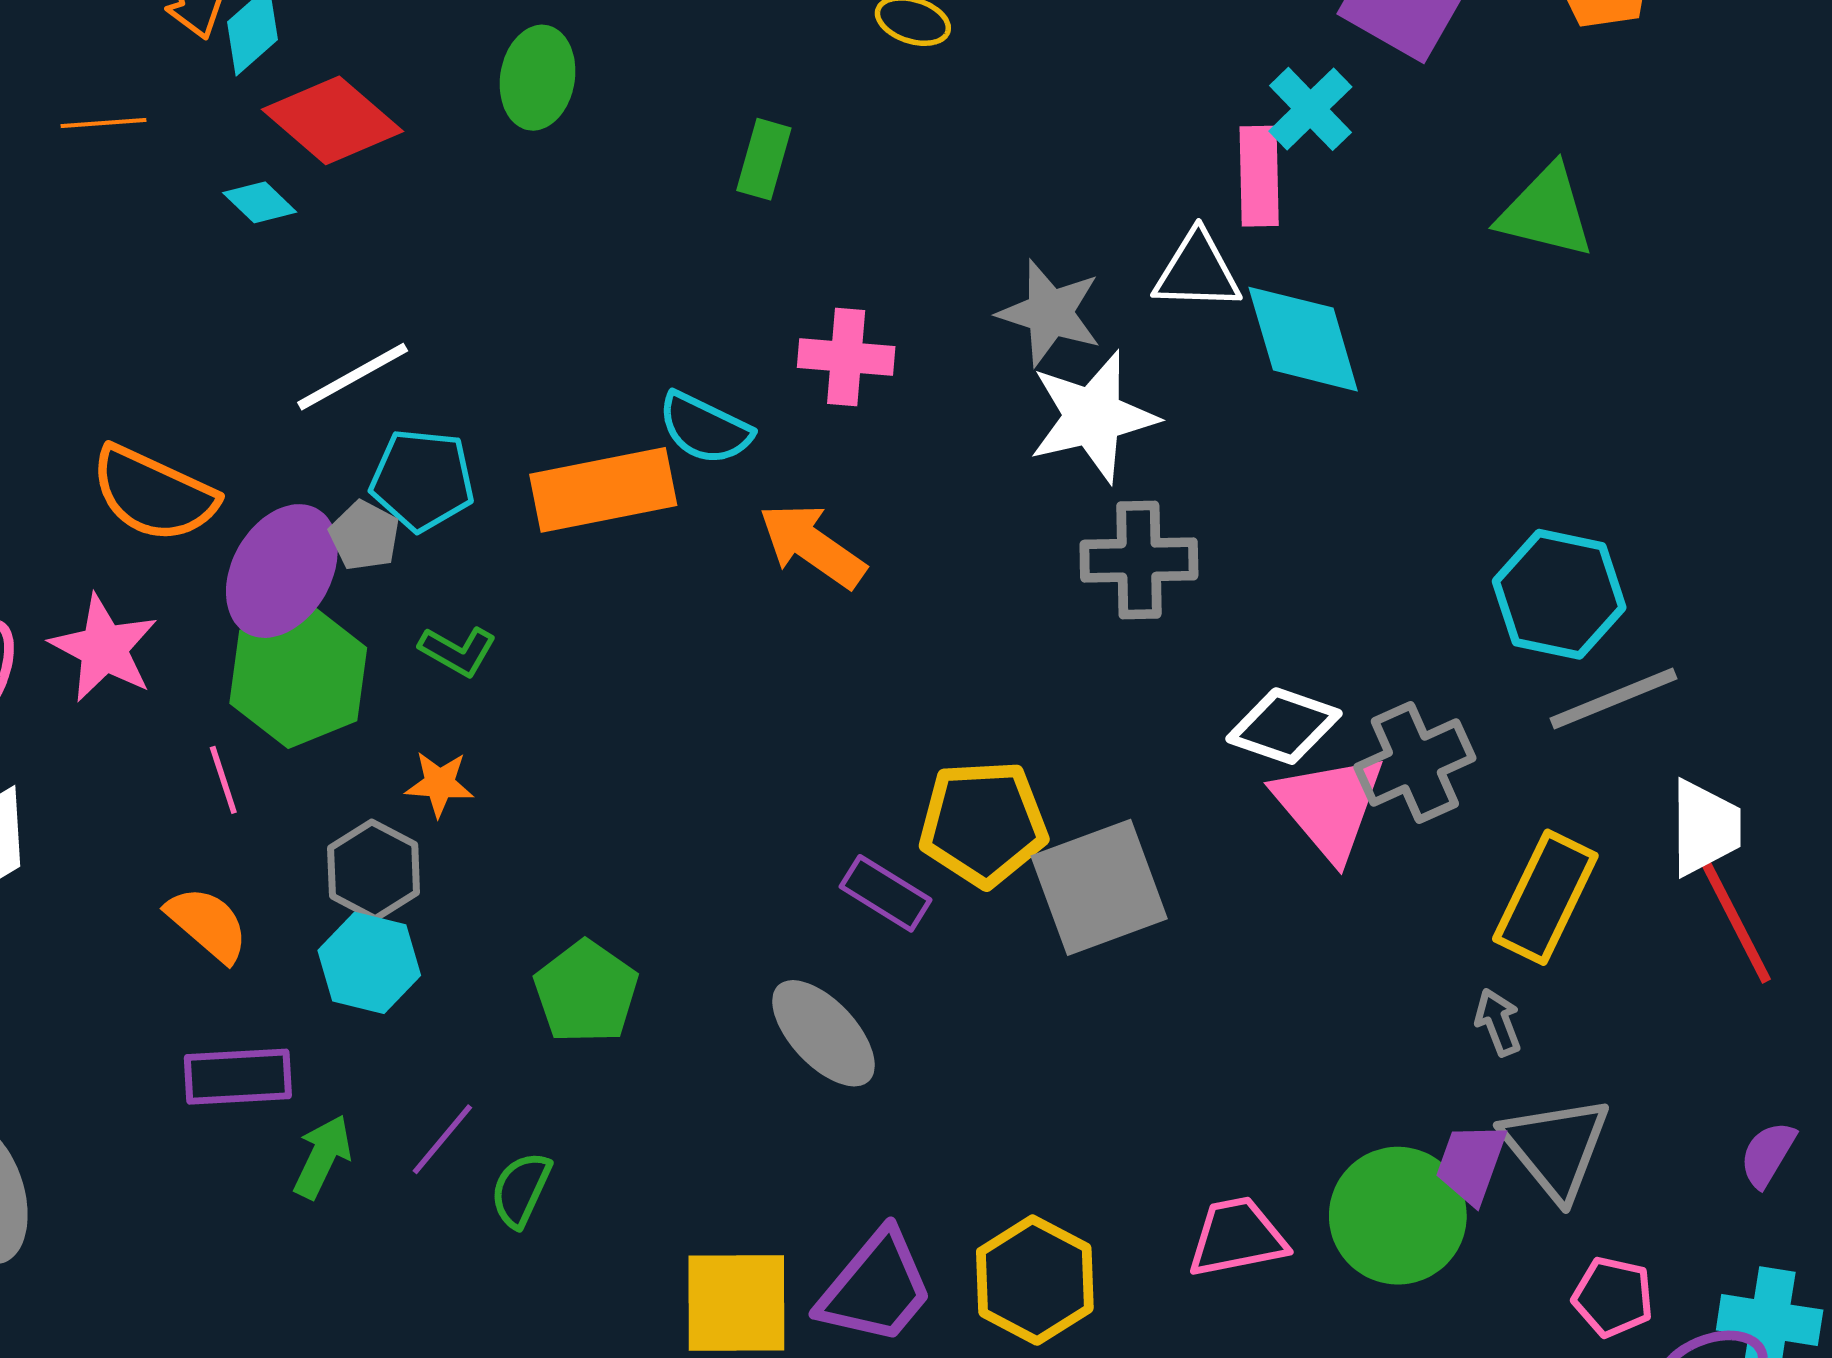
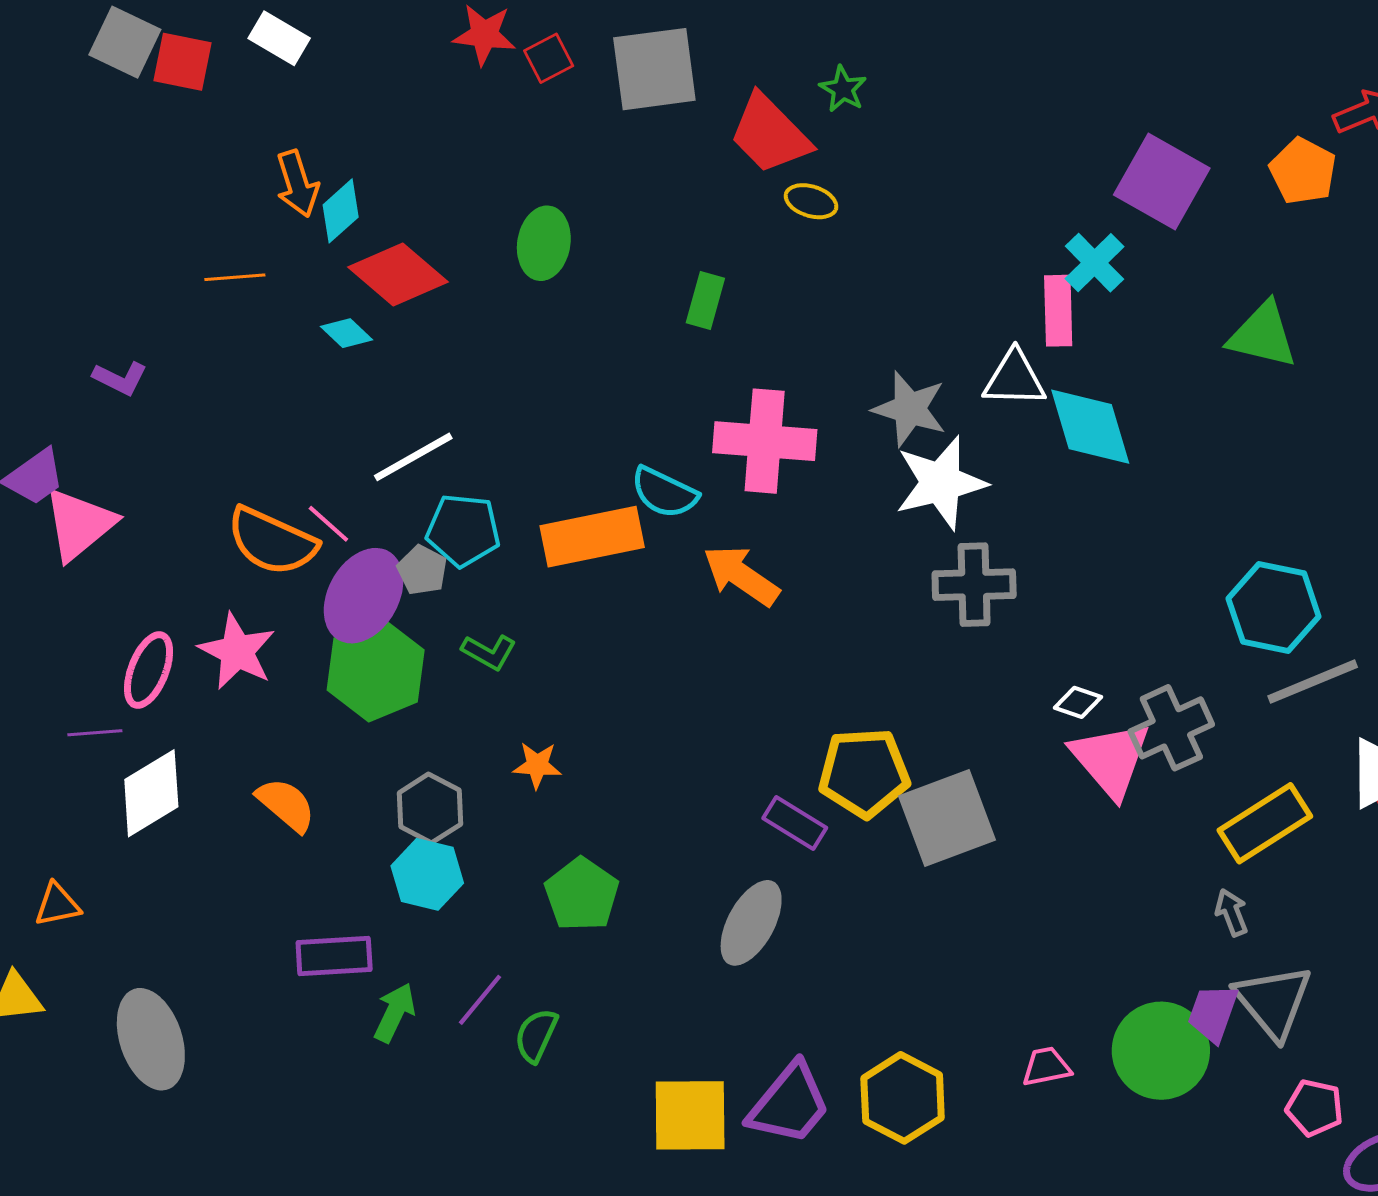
pink cross: (846, 357) -> (765, 441), size x1.5
white diamond: (1284, 726) -> (1078, 702), size x0.6
pink line: (223, 780) -> (328, 524), moved, turned -30
orange star: (439, 784) -> (537, 765), moved
yellow rectangle: (1545, 897) -> (1265, 823), turned 32
orange semicircle: (208, 924) -> (286, 805), moved
gray ellipse: (823, 1033) -> (751, 923), turned 72
pink trapezoid: (1237, 1237) -> (1046, 1067), size x0.7

